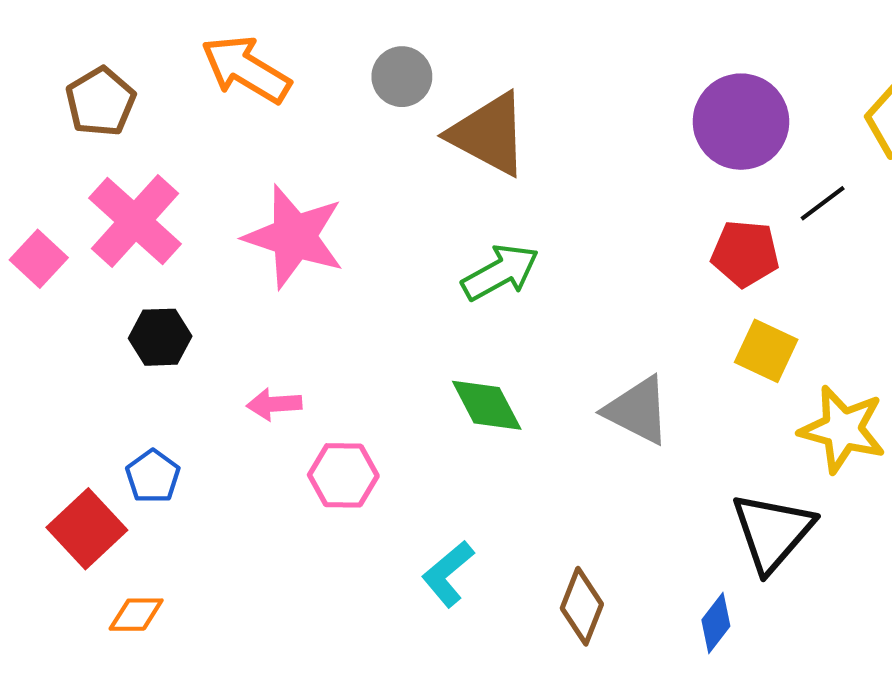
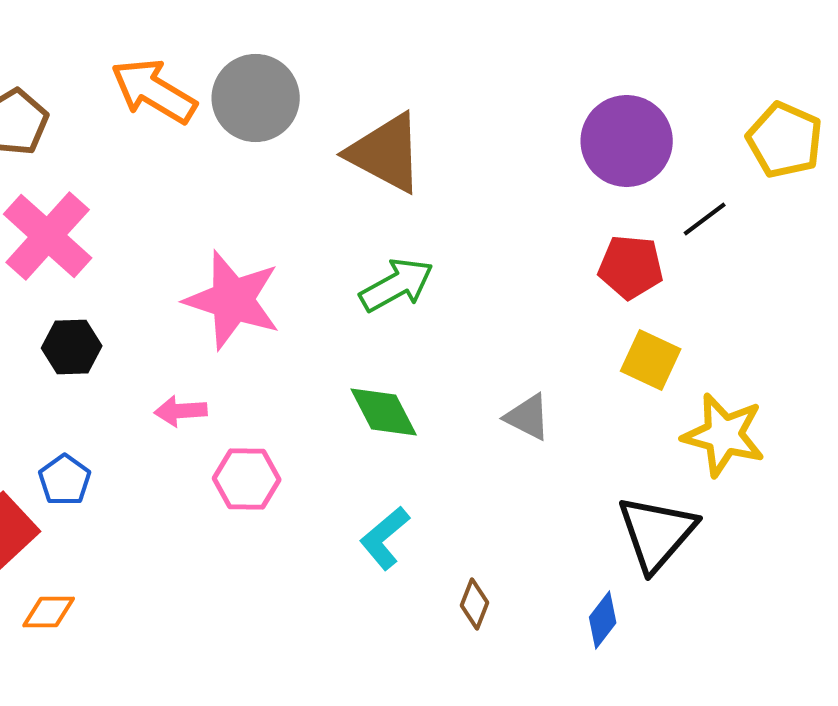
gray circle: (402, 77) -> (256, 98), moved, size x1.5
pink star: (294, 237) -> (233, 300), moved
gray triangle: (637, 410) -> (528, 417), size x0.7
cyan L-shape: (448, 574) -> (385, 538), moved
brown diamond: (582, 606) -> (475, 604), size x0.7

